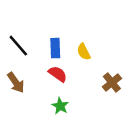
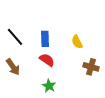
yellow semicircle: (84, 52) -> (77, 42), moved
brown cross: (112, 83) -> (91, 67), turned -35

